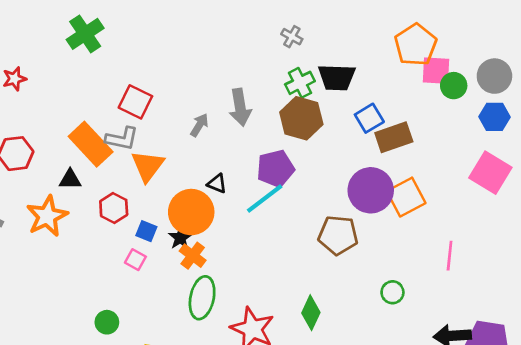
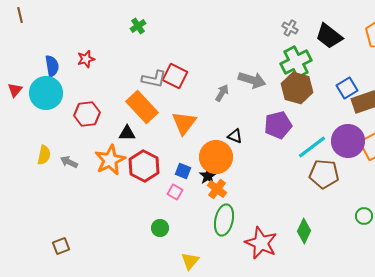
green cross: (85, 34) -> (138, 26), size x0.6
black trapezoid: (337, 77) -> (329, 36), moved, turned 36
green cross: (300, 83) -> (296, 62), size x1.4
gray arrow: (240, 107) -> (252, 80), turned -64
gray L-shape: (122, 139) -> (154, 79), moved
cyan line: (265, 198) -> (312, 147), moved
red hexagon: (114, 208) -> (144, 166), moved, size x1.4
green circle: (107, 322) -> (160, 228), moved

